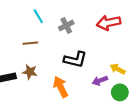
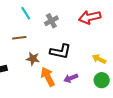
brown star: (30, 72) -> (33, 59), moved
purple arrow: (100, 81) -> (71, 78), moved

